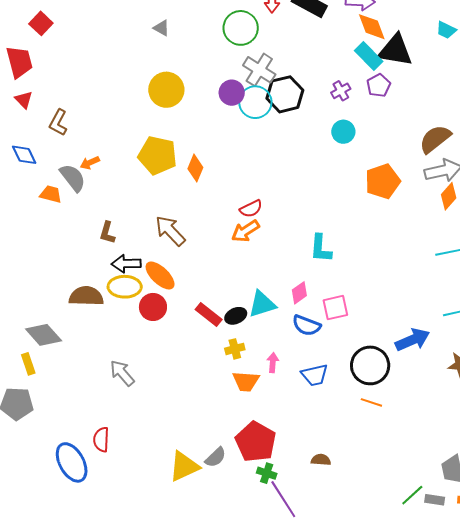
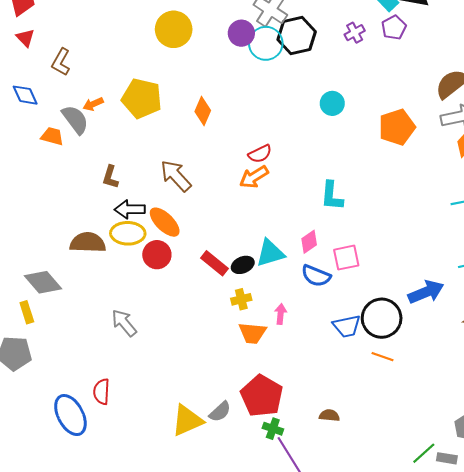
cyan circle: (343, 132) -> (332, 103), moved
yellow pentagon: (157, 155) -> (142, 98), moved
blue trapezoid: (315, 375) -> (347, 326), moved

